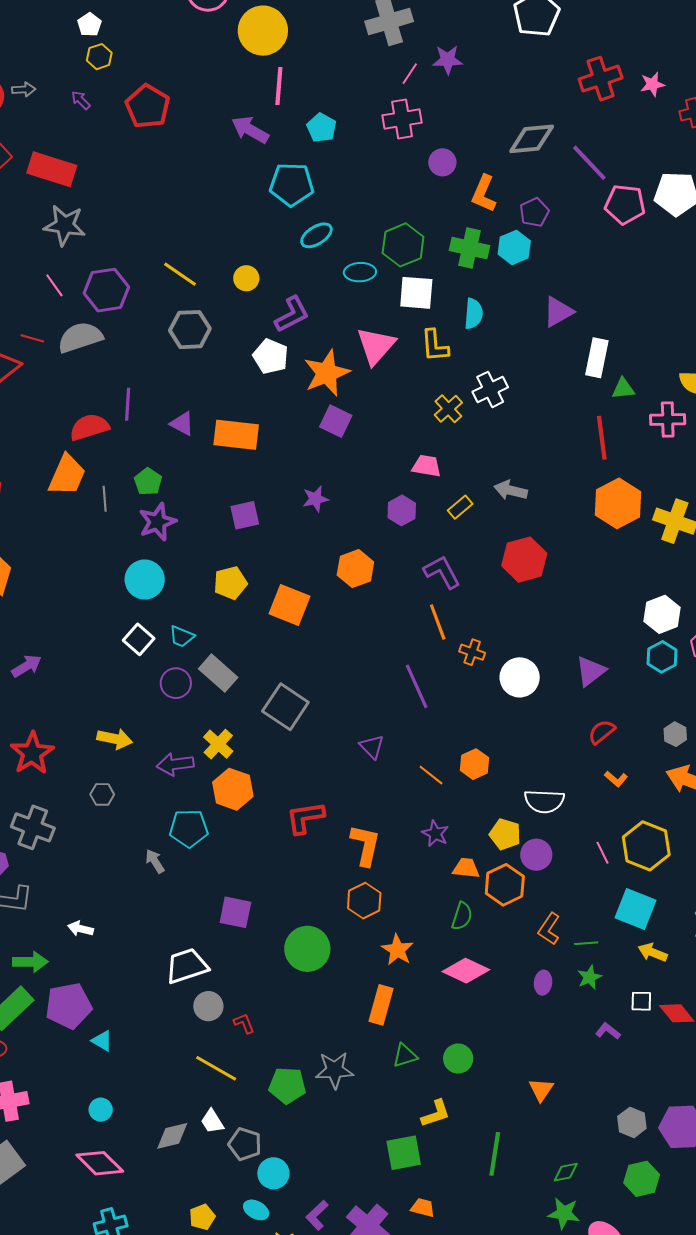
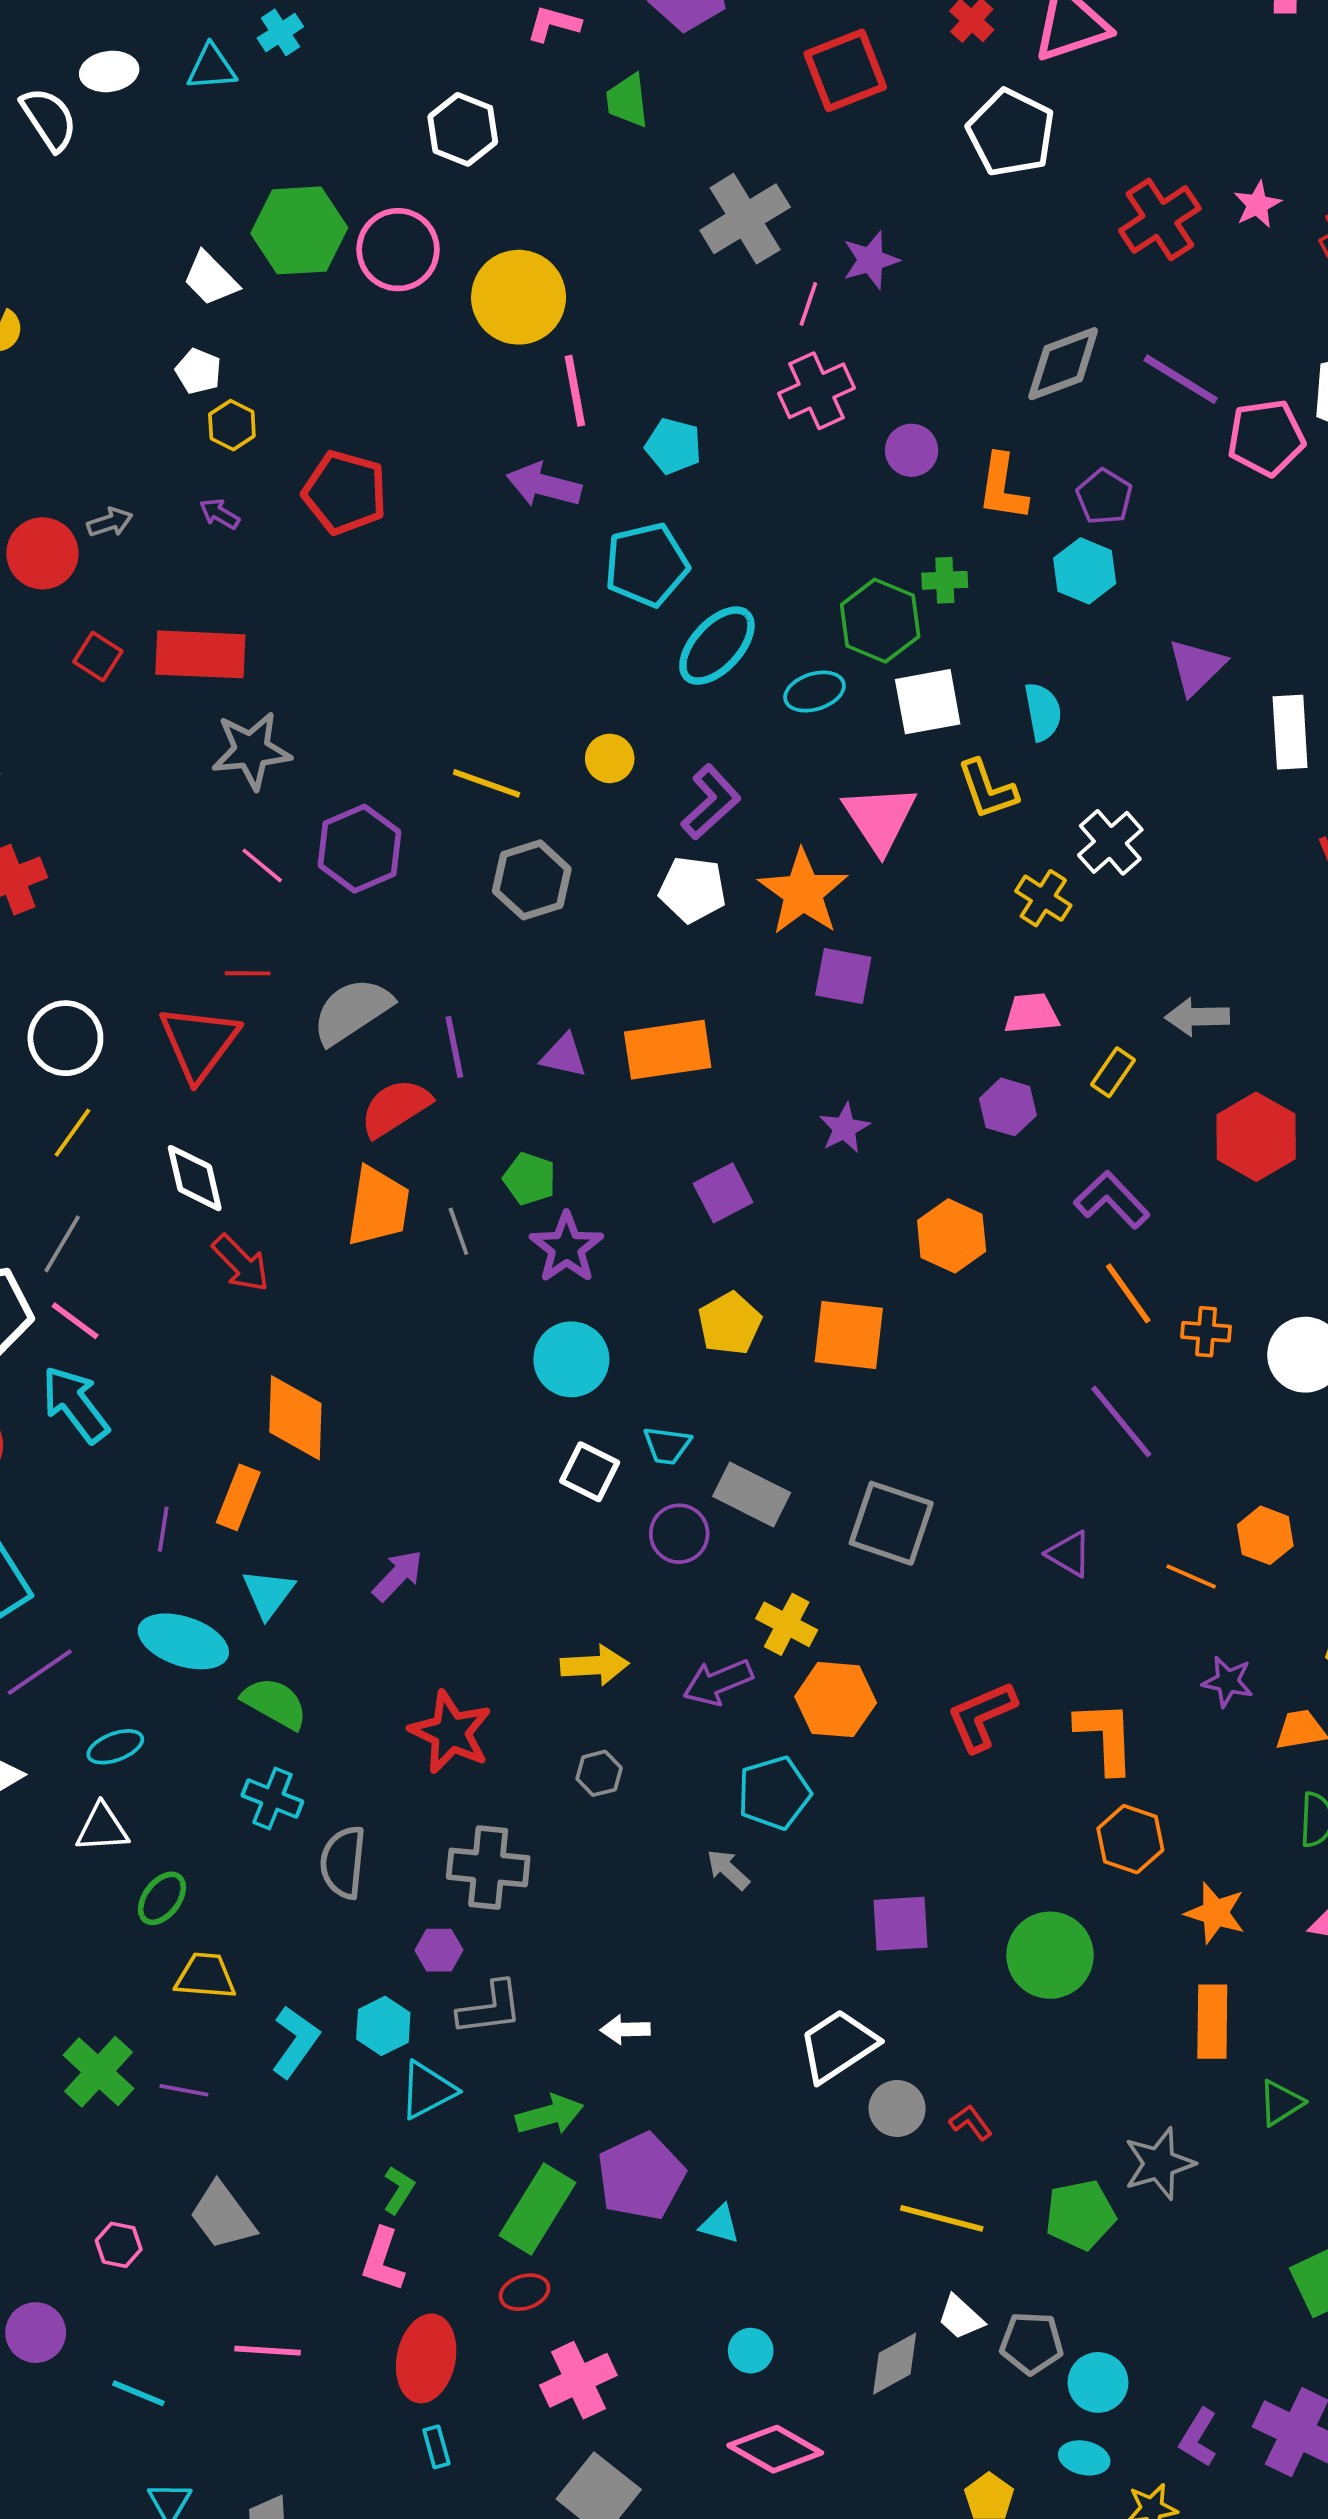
cyan ellipse: (316, 235) -> (717, 646), size x1.4
green cross: (469, 248) -> (945, 580), moved, size x0.6
gray semicircle: (80, 337) -> (352, 1011), moved

